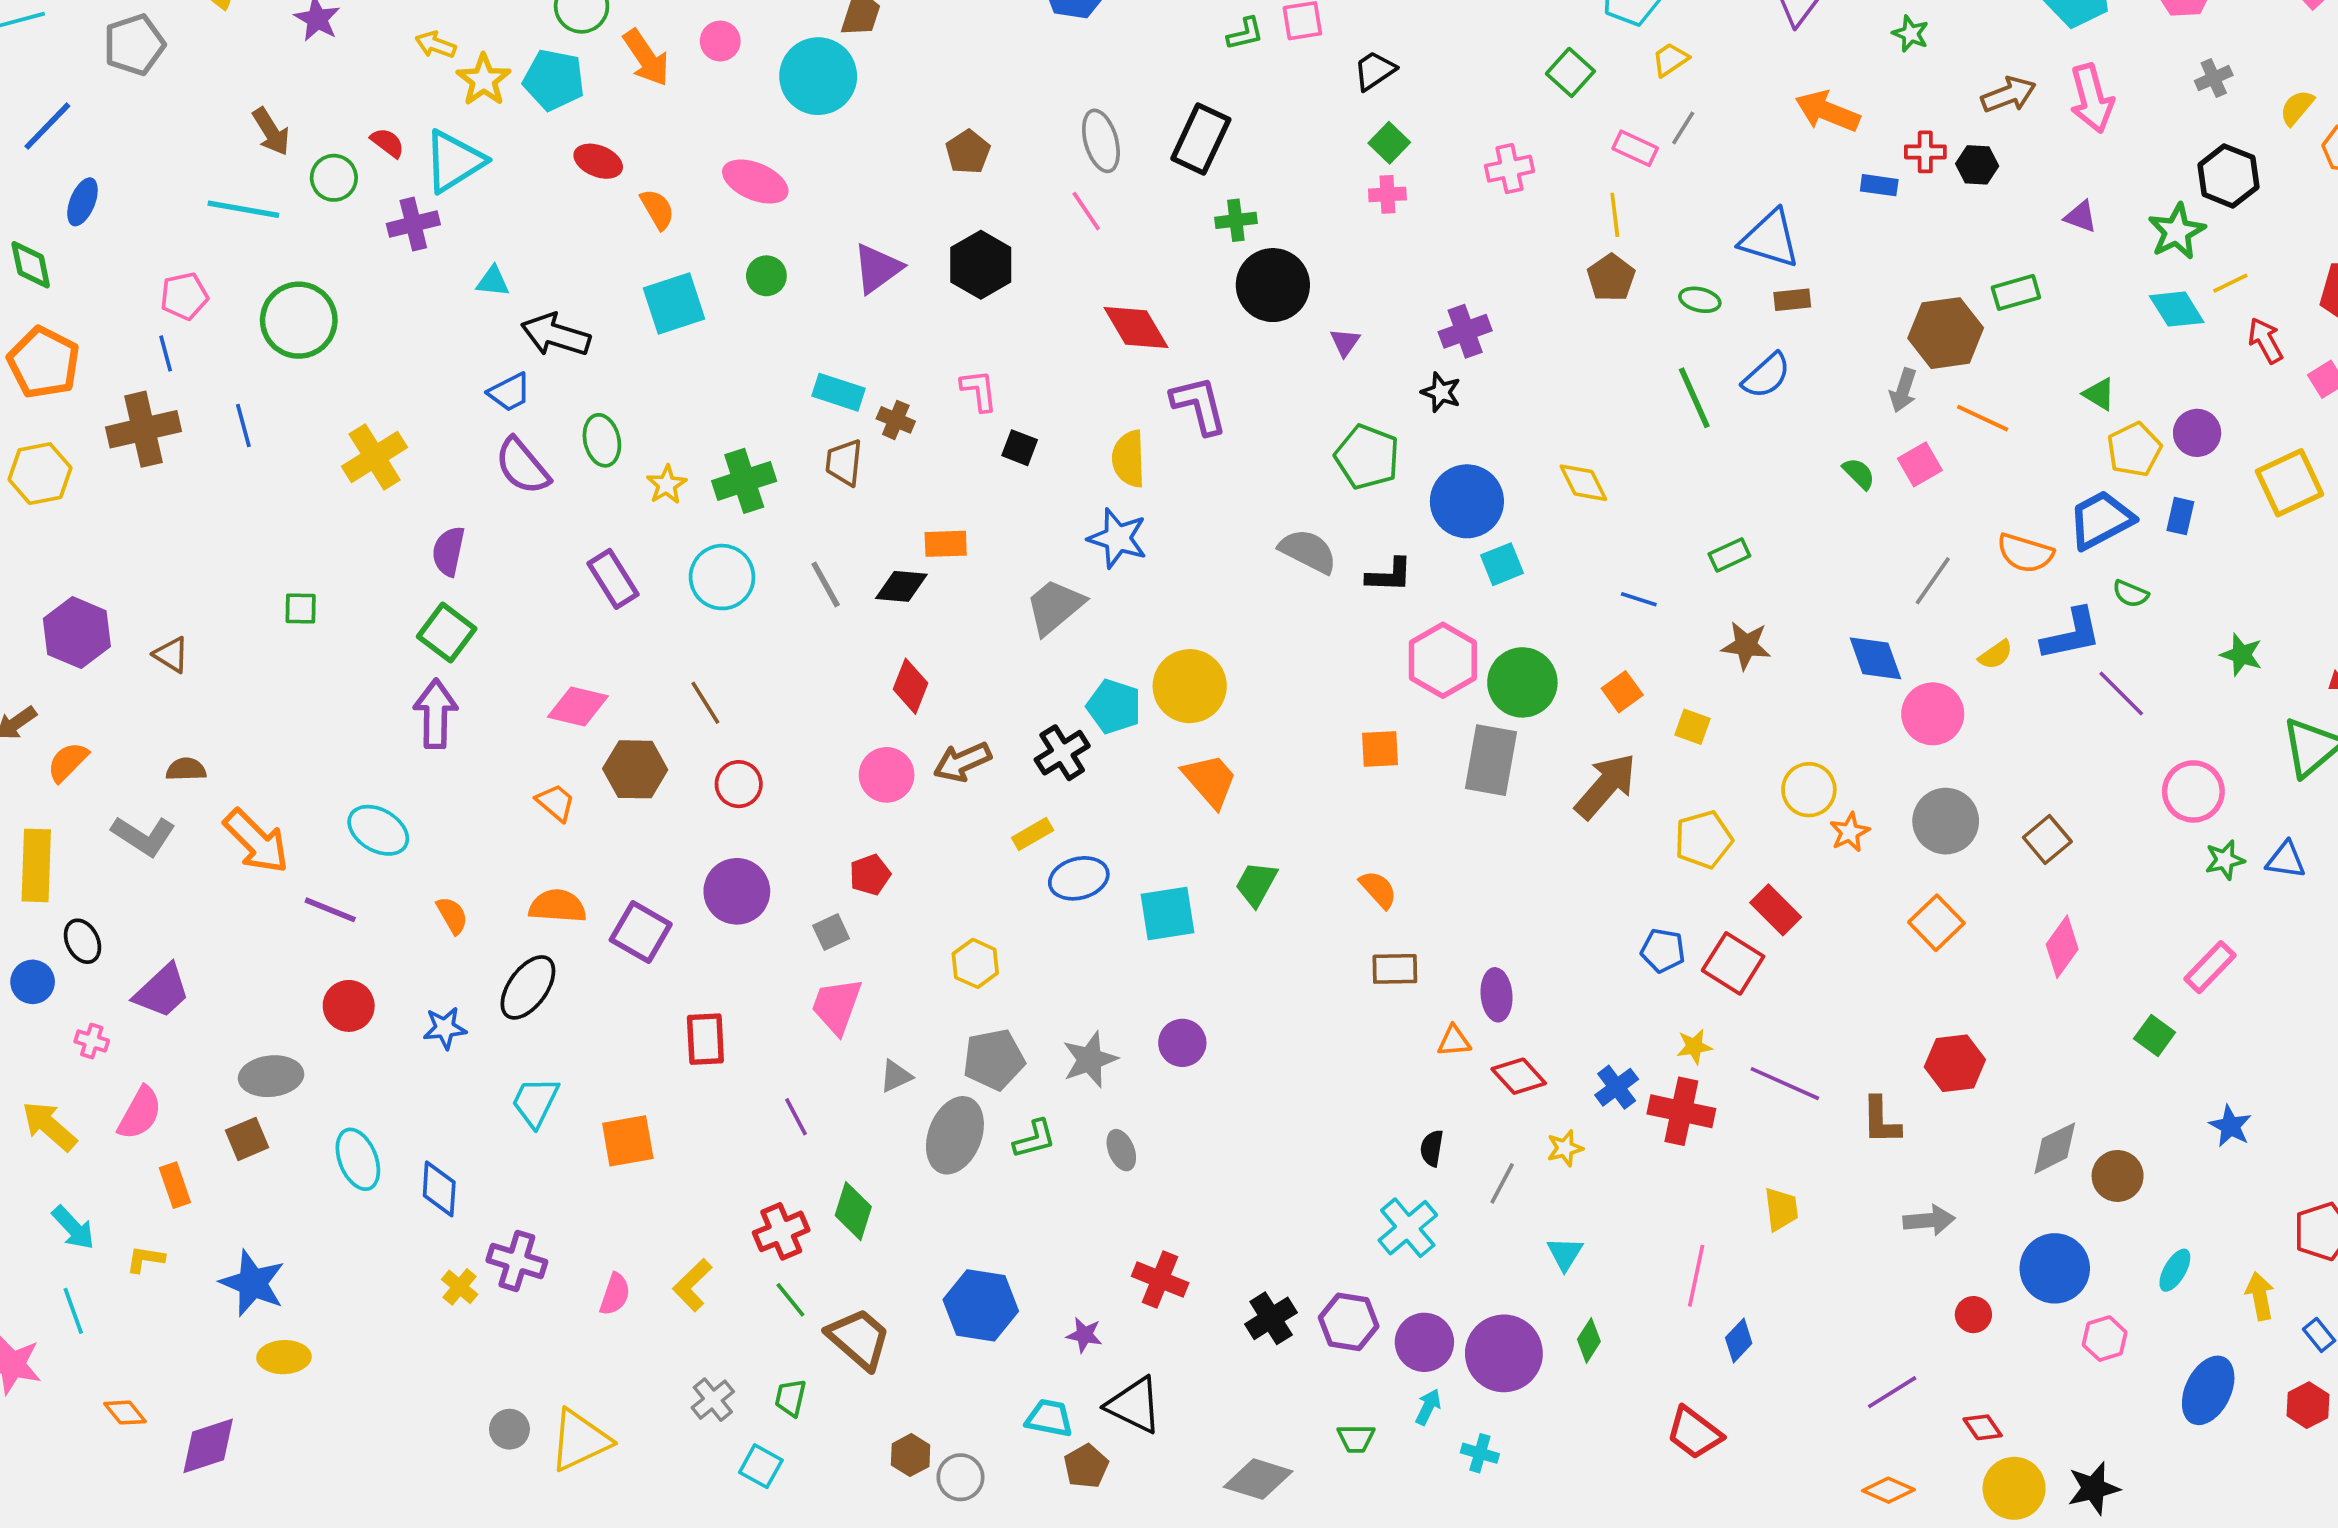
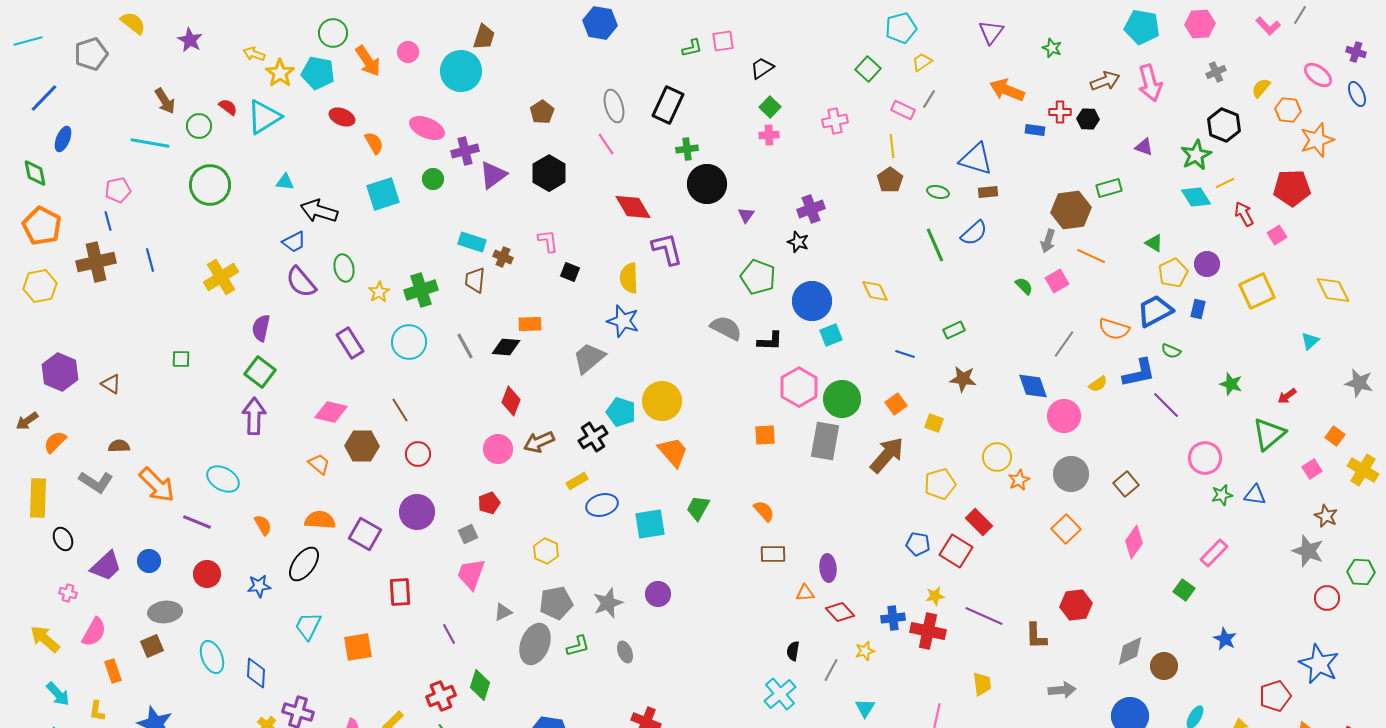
purple cross: (413, 224) -> (465, 151), moved
green circle: (299, 320) -> (210, 185), moved
blue circle: (33, 982) -> (149, 561), moved
blue cross: (1617, 1087) -> (893, 618), turned 30
yellow L-shape: (145, 1259) -> (97, 711), turned -90

